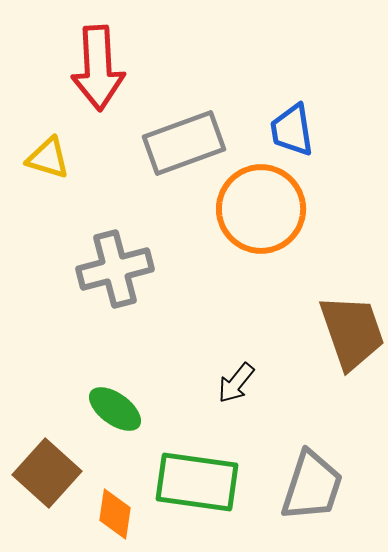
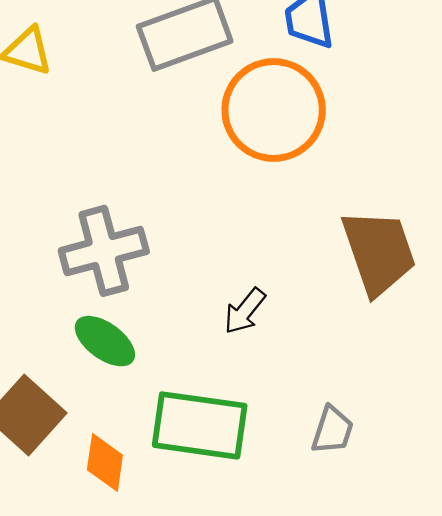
gray cross: (115, 269) -> (104, 251), moved
gray trapezoid: (312, 486) -> (333, 430), size x0.6

